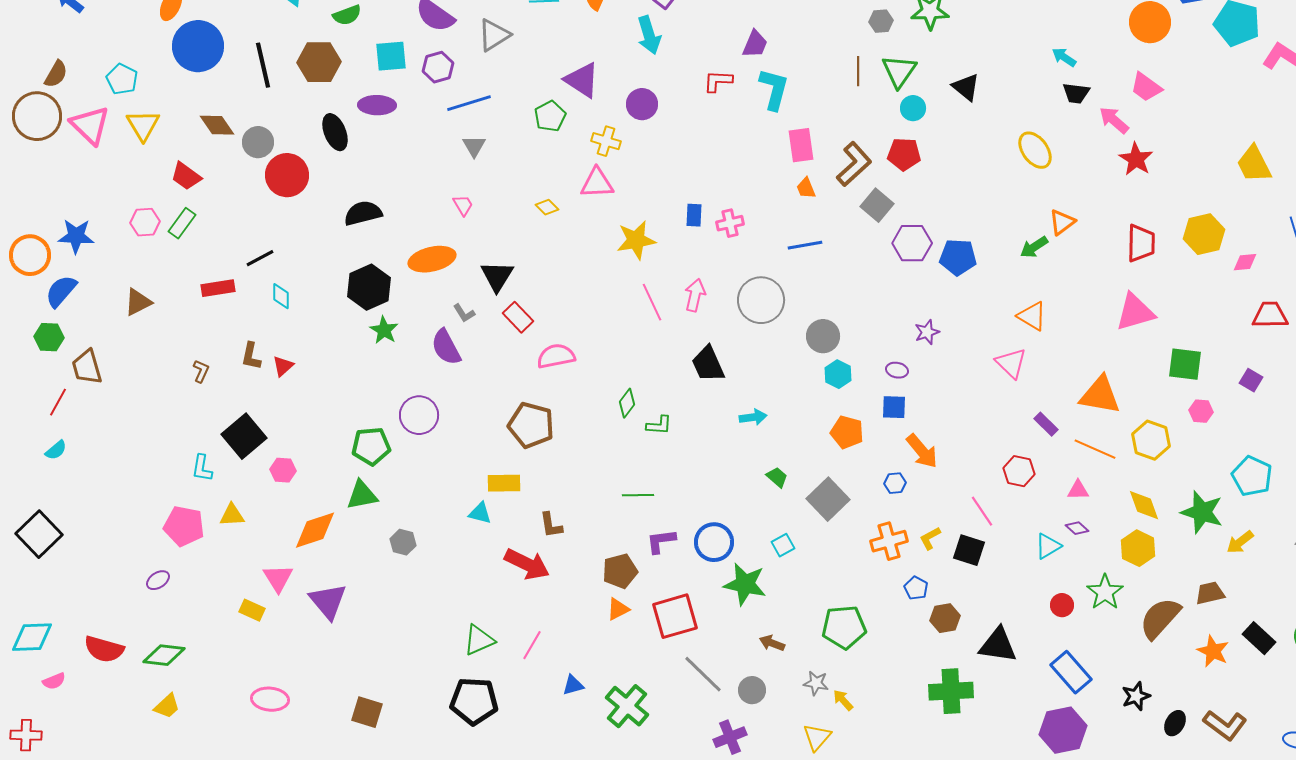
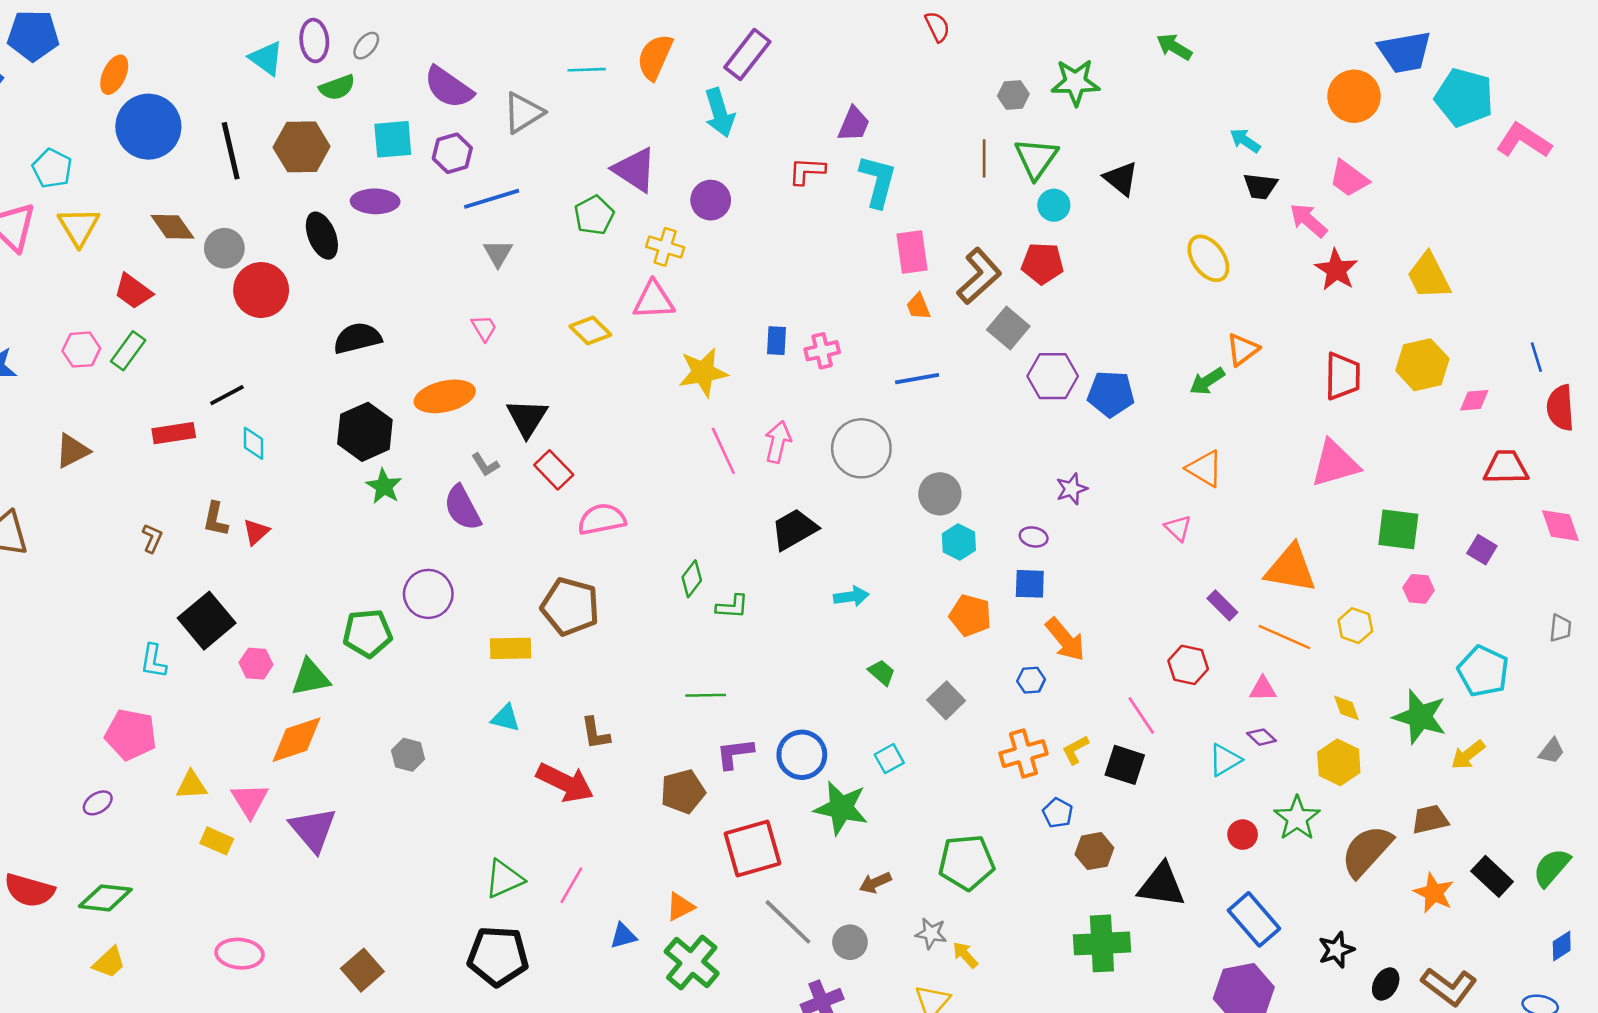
yellow trapezoid: (1254, 164) -> (1429, 276), moved
yellow diamond: (547, 207) -> (590, 331), size x1.4
pink triangle: (1011, 363) -> (1178, 528), size x0.7
black trapezoid: (708, 364) -> (794, 529), turned 84
yellow hexagon: (1151, 440) -> (1355, 626), size x0.7
yellow rectangle: (504, 483) -> (511, 648), moved
green triangle: (362, 495) -> (310, 678), moved
gray square: (828, 499) -> (946, 700), size x0.7
yellow diamond: (1144, 505) -> (1346, 708), size x0.7
yellow triangle: (232, 515) -> (191, 785), moved
orange triangle: (618, 609) -> (680, 907), moved
brown arrow: (772, 643) -> (875, 883), turned -45
brown square: (367, 712) -> (362, 970), turned 32

